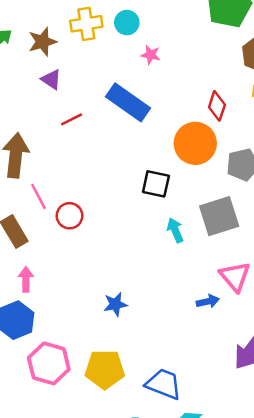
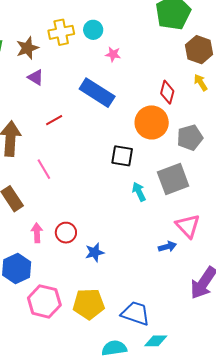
red line: (72, 119) -> (54, 120), moved
pink line: (38, 196) -> (44, 169), moved
red circle: (70, 216) -> (66, 233), moved
pink arrow: (26, 279) -> (37, 233), moved

